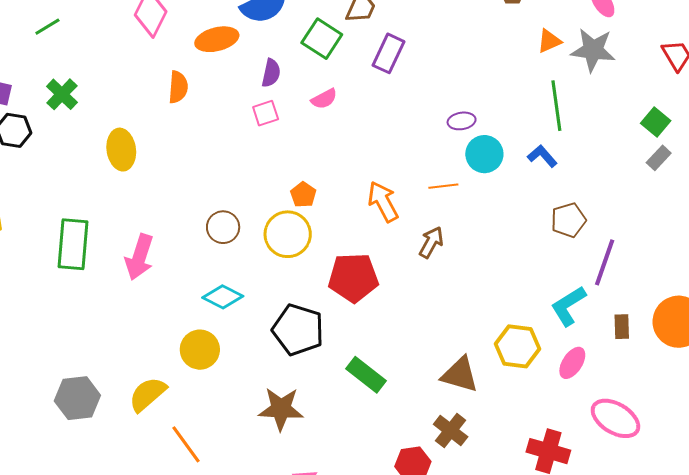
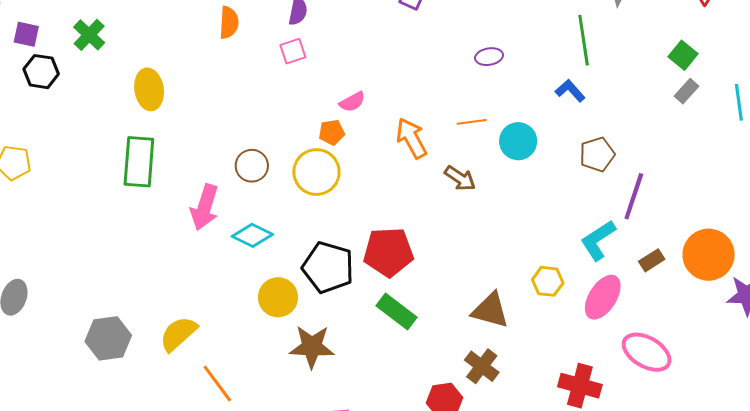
orange semicircle: (178, 87) -> (229, 23), moved
pink semicircle: (324, 99) -> (352, 102), moved
cyan circle: (484, 154) -> (518, 141), moved
orange pentagon: (303, 195) -> (332, 132), turned 30
brown arrow: (431, 242) -> (460, 178), turned 96
green rectangle: (73, 244) -> (139, 162), moved
pink arrow: (139, 257) -> (205, 207), moved
red pentagon: (353, 278) -> (388, 252), moved
brown rectangle: (622, 327) -> (652, 260), turned 60
yellow hexagon: (518, 346) -> (548, 281), size x0.7
yellow circle: (200, 350) -> (278, 297), moved
pink ellipse: (572, 363) -> (603, 297), size x1.4

